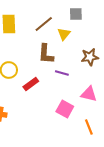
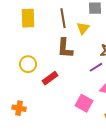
brown line: (44, 24) -> (63, 18), turned -60
purple line: (62, 73) -> (96, 67), moved, turned -48

